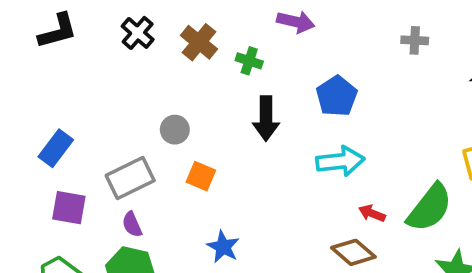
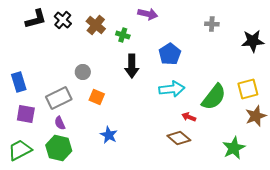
black L-shape: (58, 31) -> (36, 19), moved
blue rectangle: (56, 148) -> (19, 82), turned -54
green semicircle: (430, 208) -> (214, 97), moved

